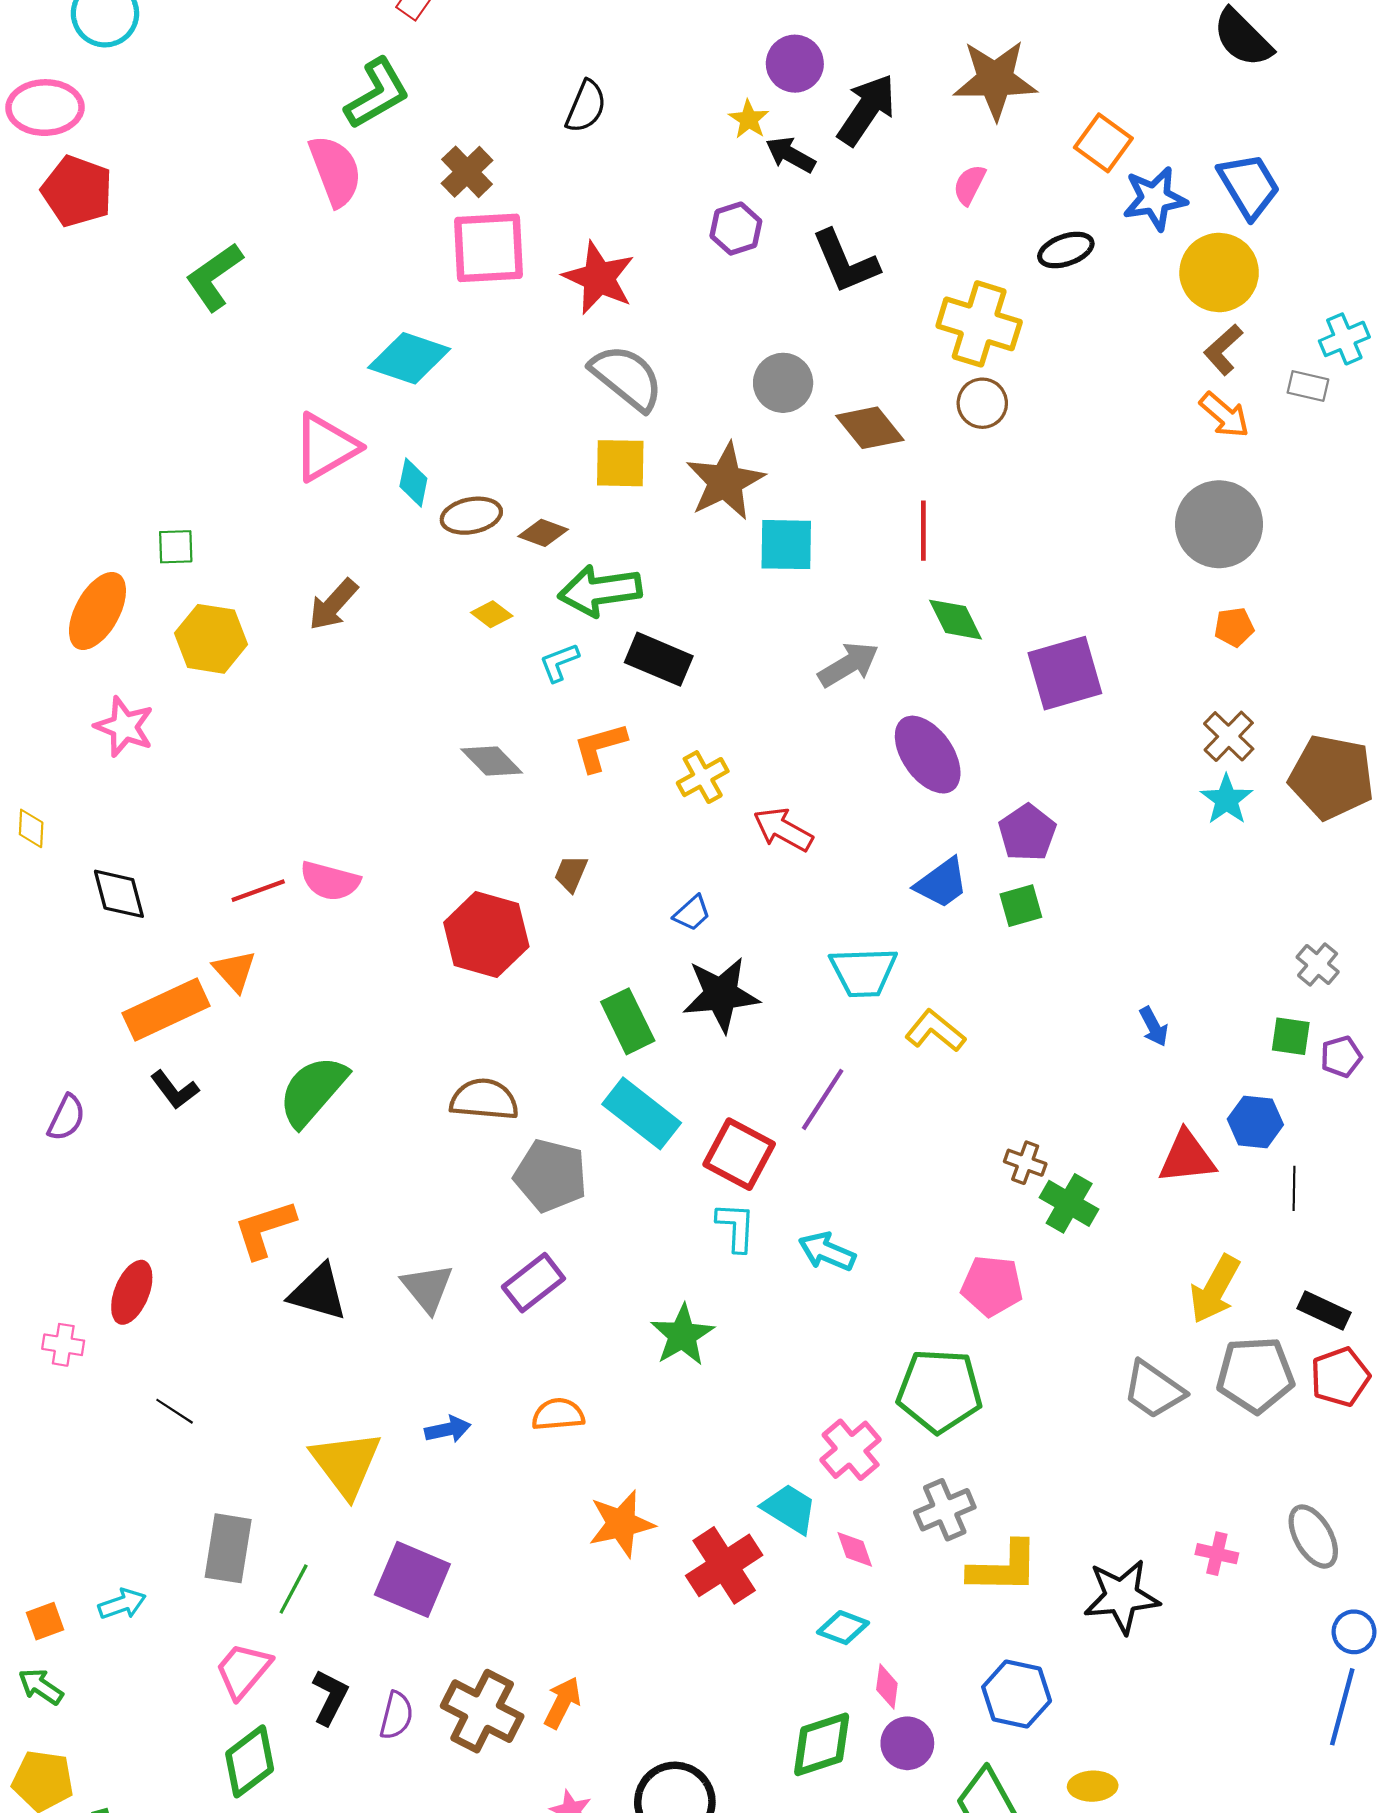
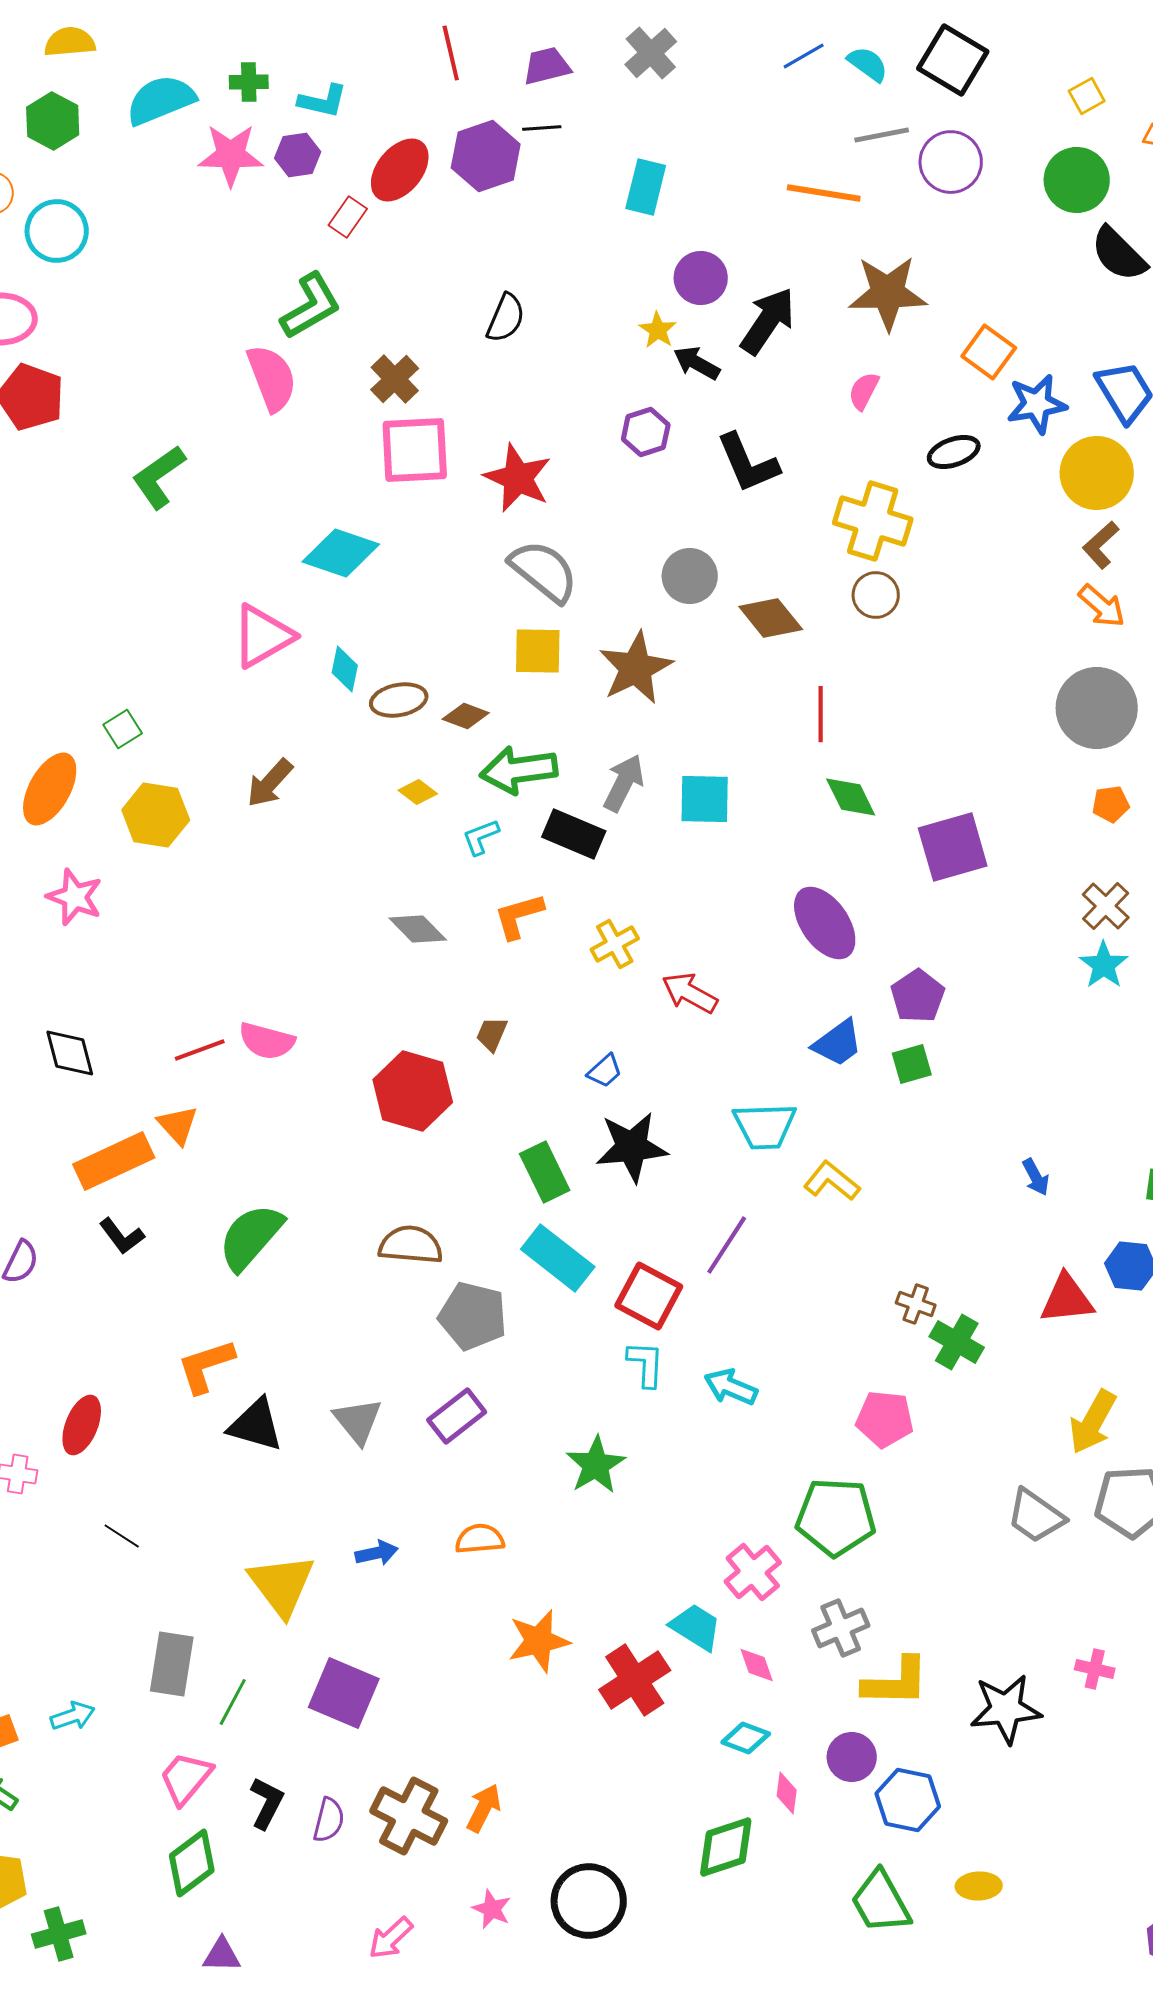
cyan square: (786, 545) -> (705, 799), moved
green square: (176, 547) -> (123, 729), turned -30
gray arrow: (848, 665) -> (624, 783), moved, turned -32
purple circle: (907, 1743) -> (852, 1757), moved

